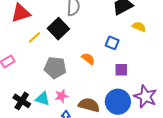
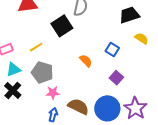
yellow line: (34, 37) -> (36, 47), moved
gray pentagon: (55, 68) -> (42, 72), moved
purple square: (121, 70) -> (116, 78), turned 32
cyan triangle: (43, 99) -> (13, 69), moved, turned -49

